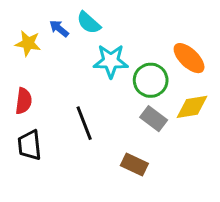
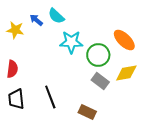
black line: (84, 123) -> (50, 97), moved

